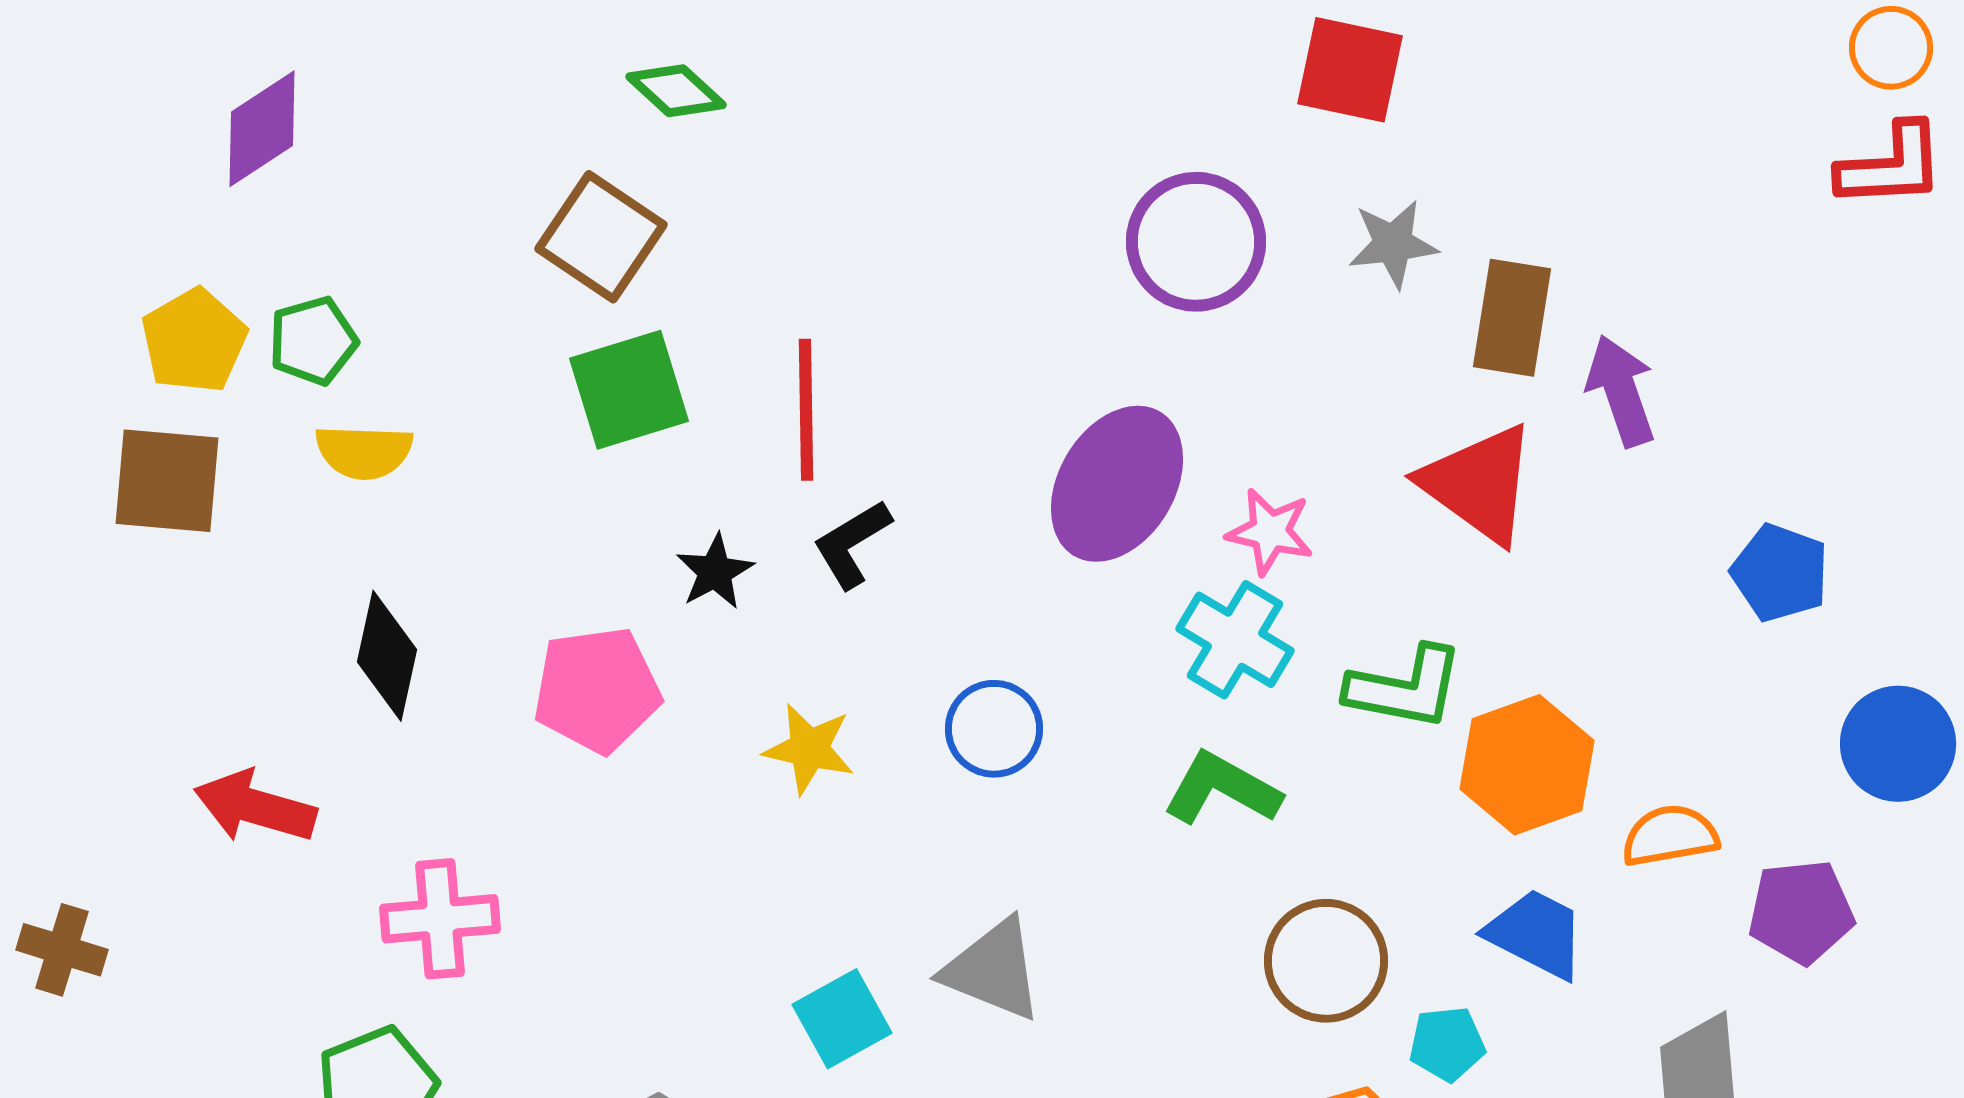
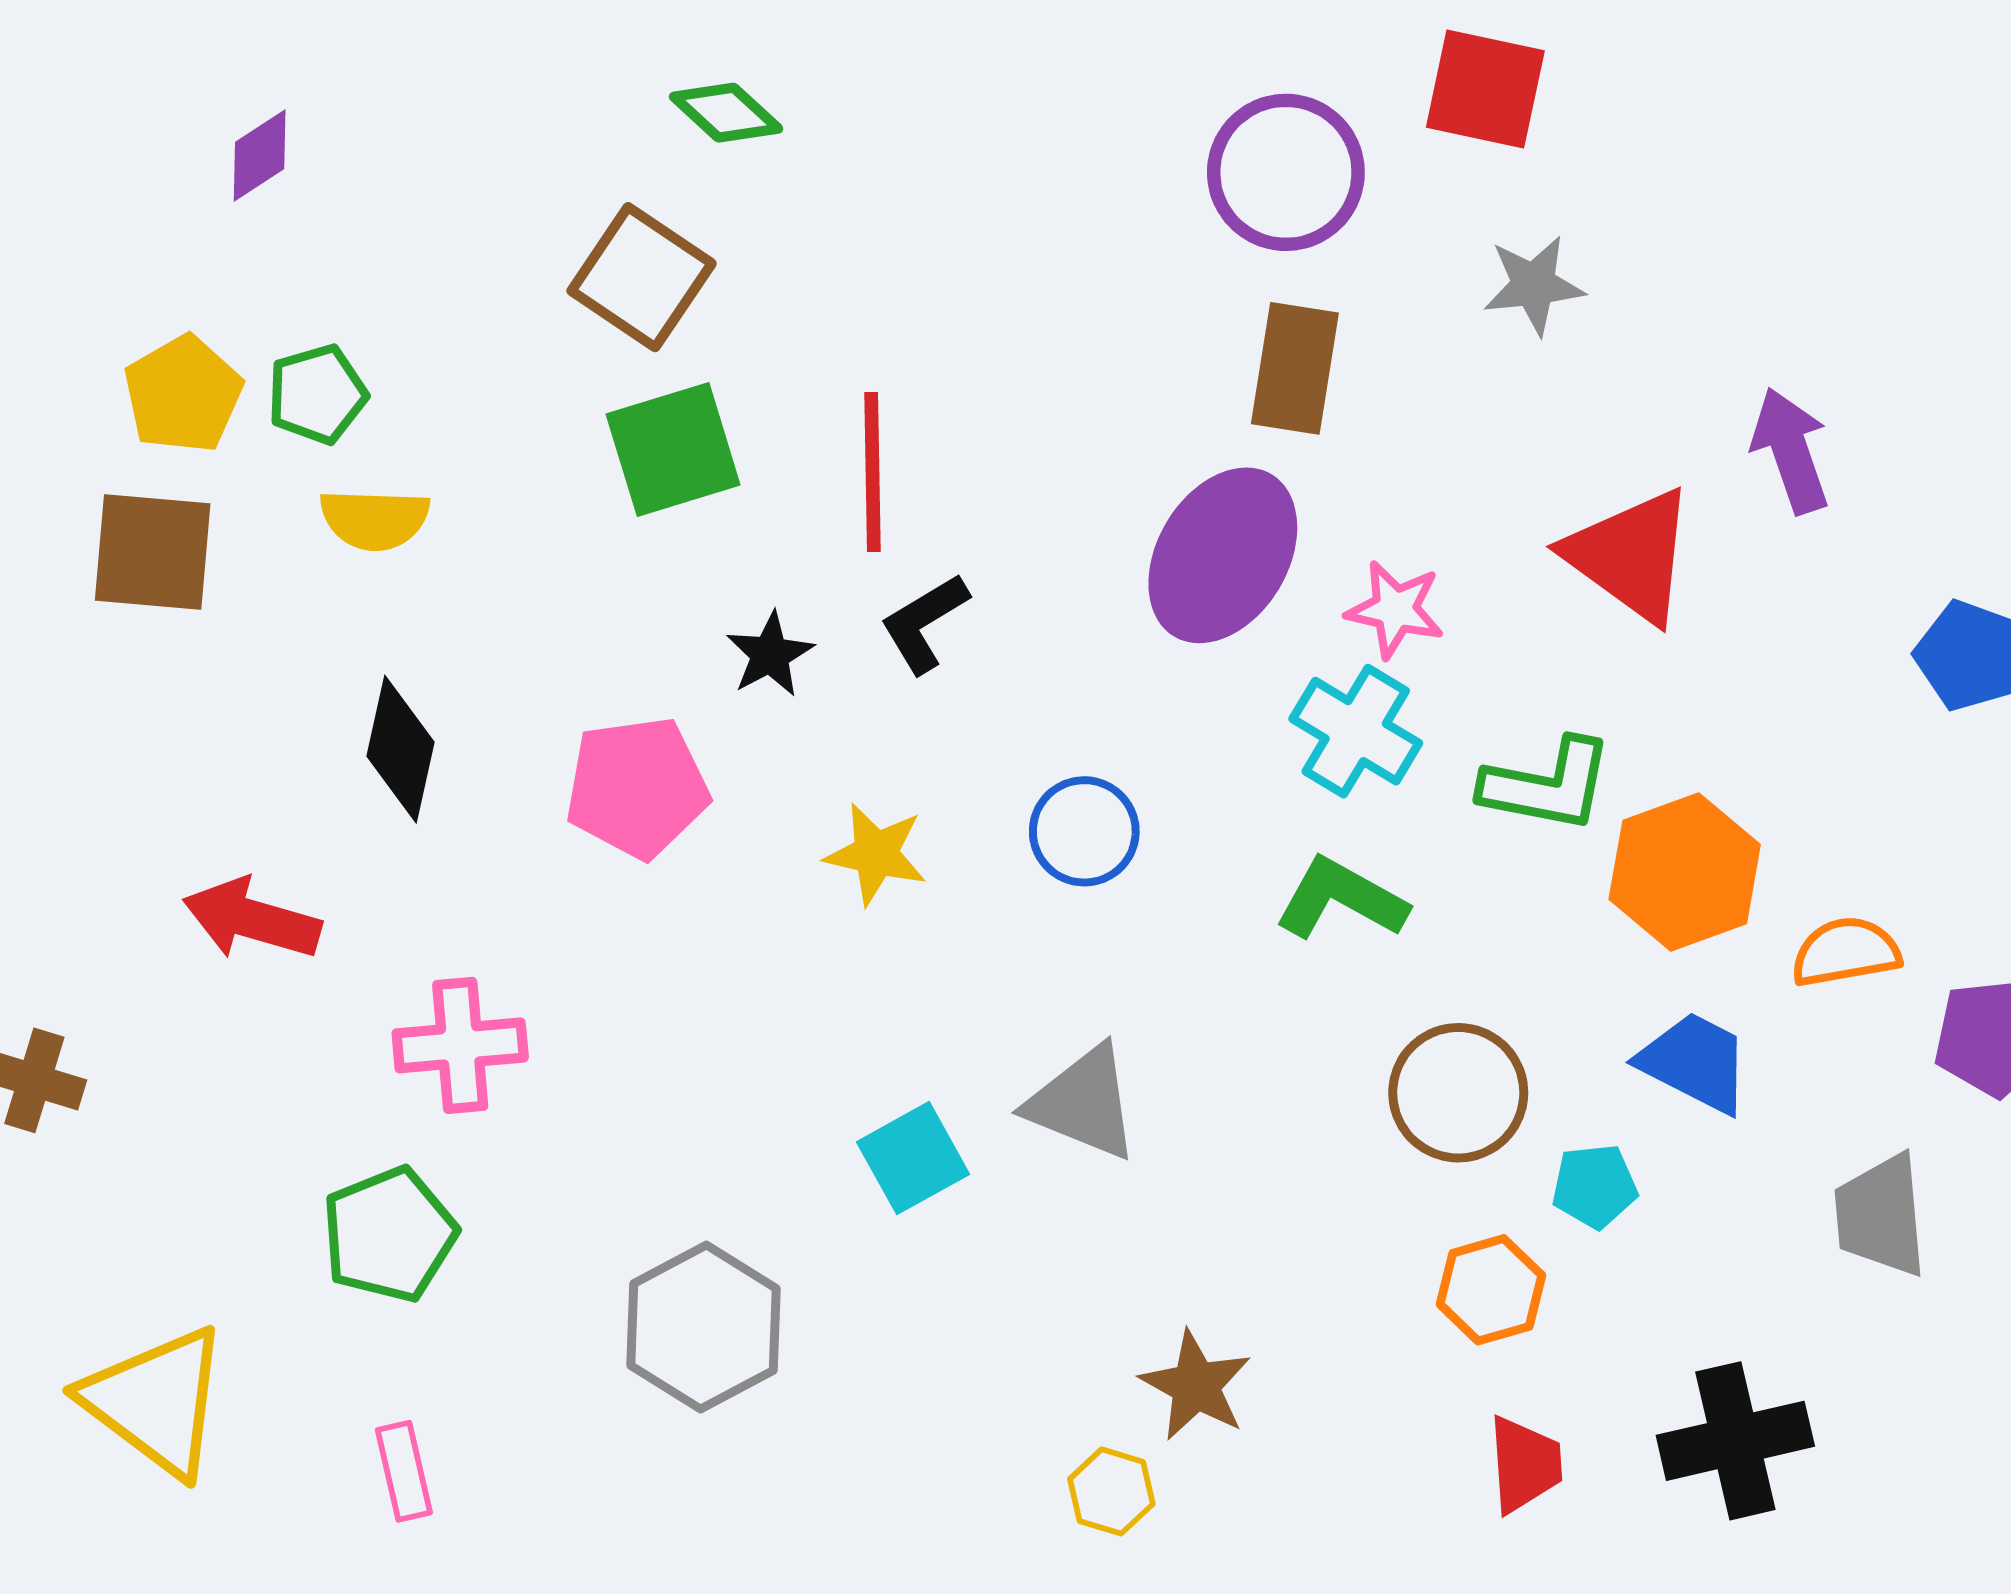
purple diamond: (262, 129) -> (260, 155), size x0.7
purple circle: (1196, 242) -> (1286, 172), moved
brown rectangle: (1512, 318) -> (1295, 368), moved

